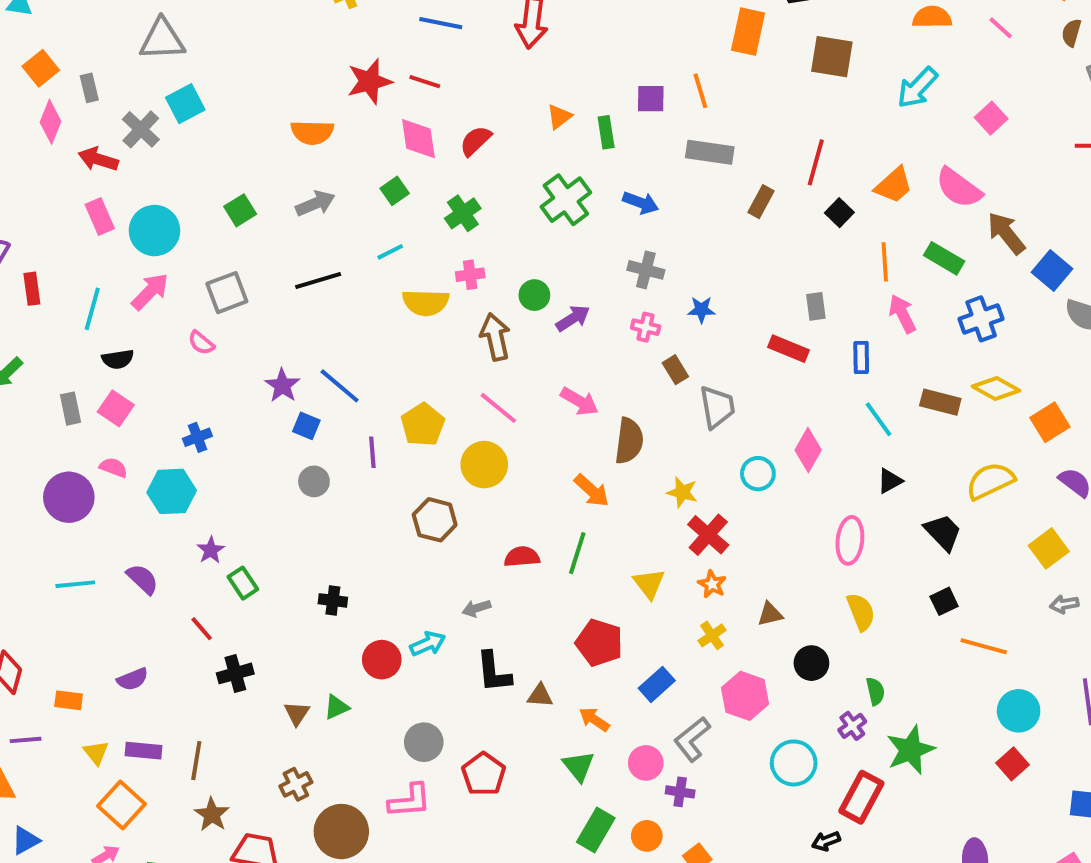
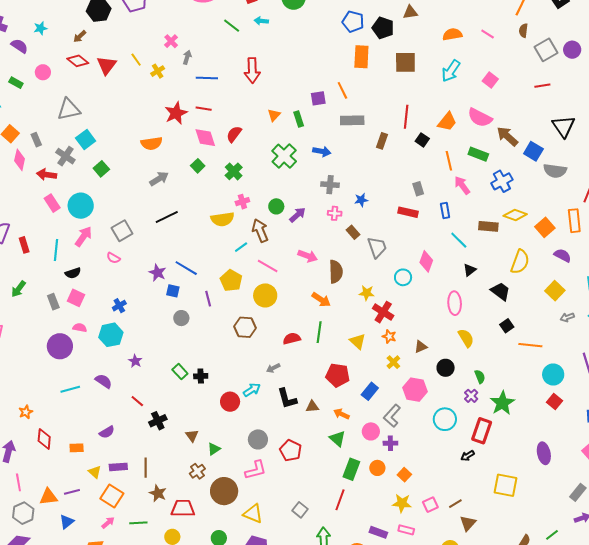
green square: (240, 210) -> (101, 169), moved
cyan line: (390, 252) -> (241, 247), moved
yellow semicircle: (990, 481) -> (520, 262), turned 145
green rectangle: (243, 583) -> (180, 372), moved
green triangle: (336, 707) -> (214, 449), moved
purple line: (26, 740) -> (72, 492), moved

